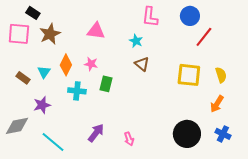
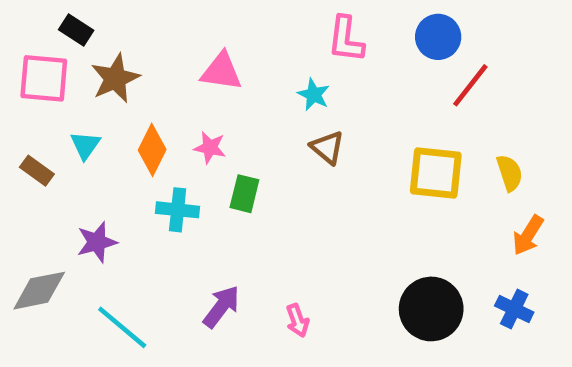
cyan triangle: (44, 72) -> (85, 145), moved
brown rectangle: (23, 78) -> (37, 171), moved
orange arrow: (217, 104) -> (528, 235), moved

